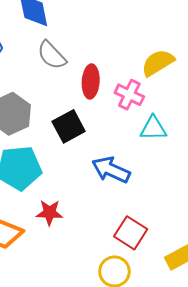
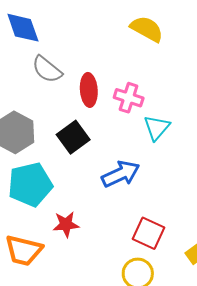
yellow semicircle: (158, 63) -> (147, 29), moved, turned 68
cyan triangle: (153, 128) -> (157, 128), turned -40
blue arrow: (111, 170) -> (121, 174), turned 138

